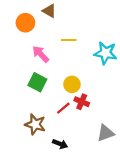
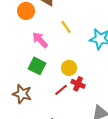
yellow line: (69, 40) -> (66, 27), turned 56
brown star: (35, 124) -> (22, 94), moved

